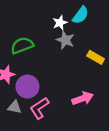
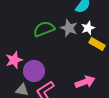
white star: (60, 23) -> (88, 28), moved
green semicircle: (22, 45) -> (44, 29), moved

